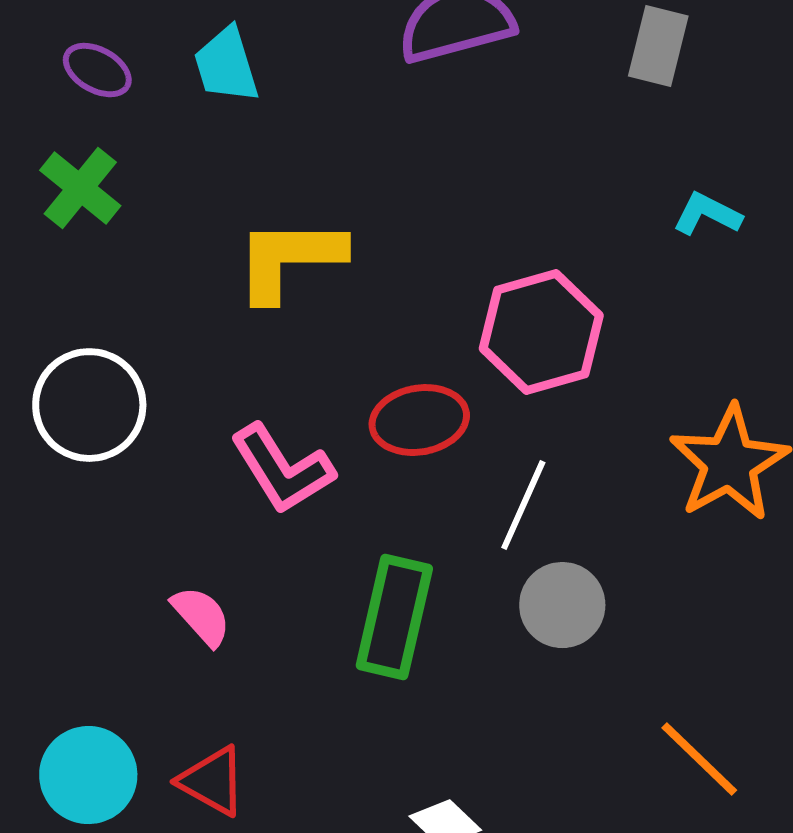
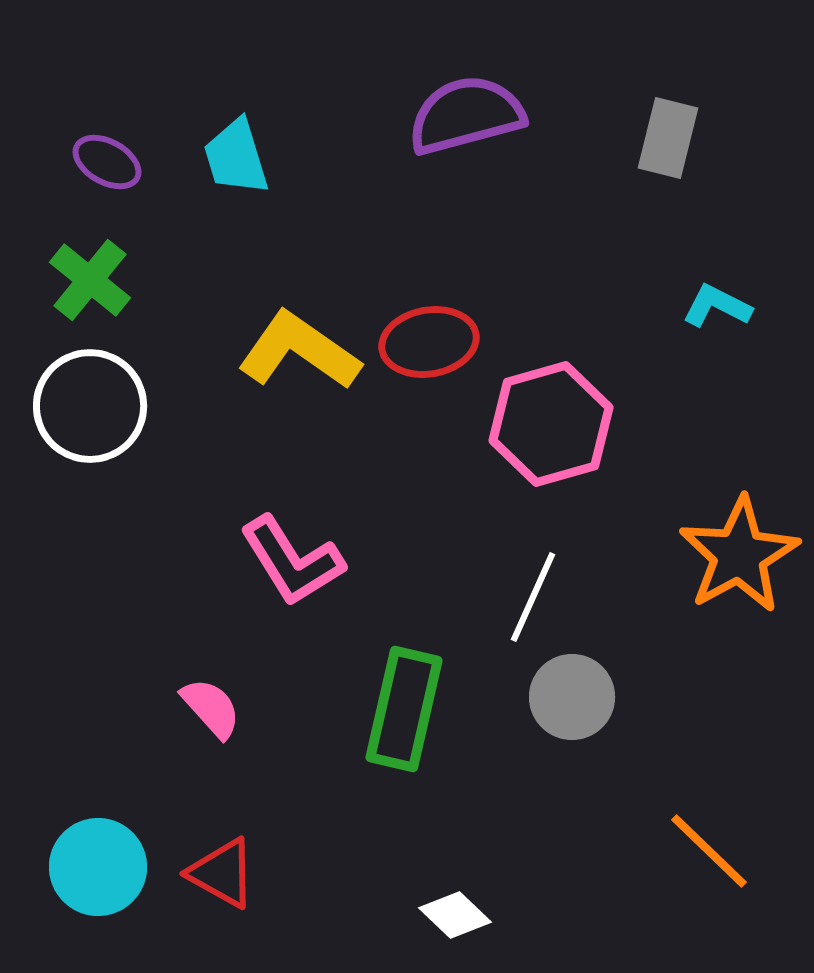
yellow L-shape: (289, 259) -> (299, 351), turned 35
white circle: (89, 405) -> (90, 406), moved
red ellipse: (419, 420) -> (429, 342), moved

